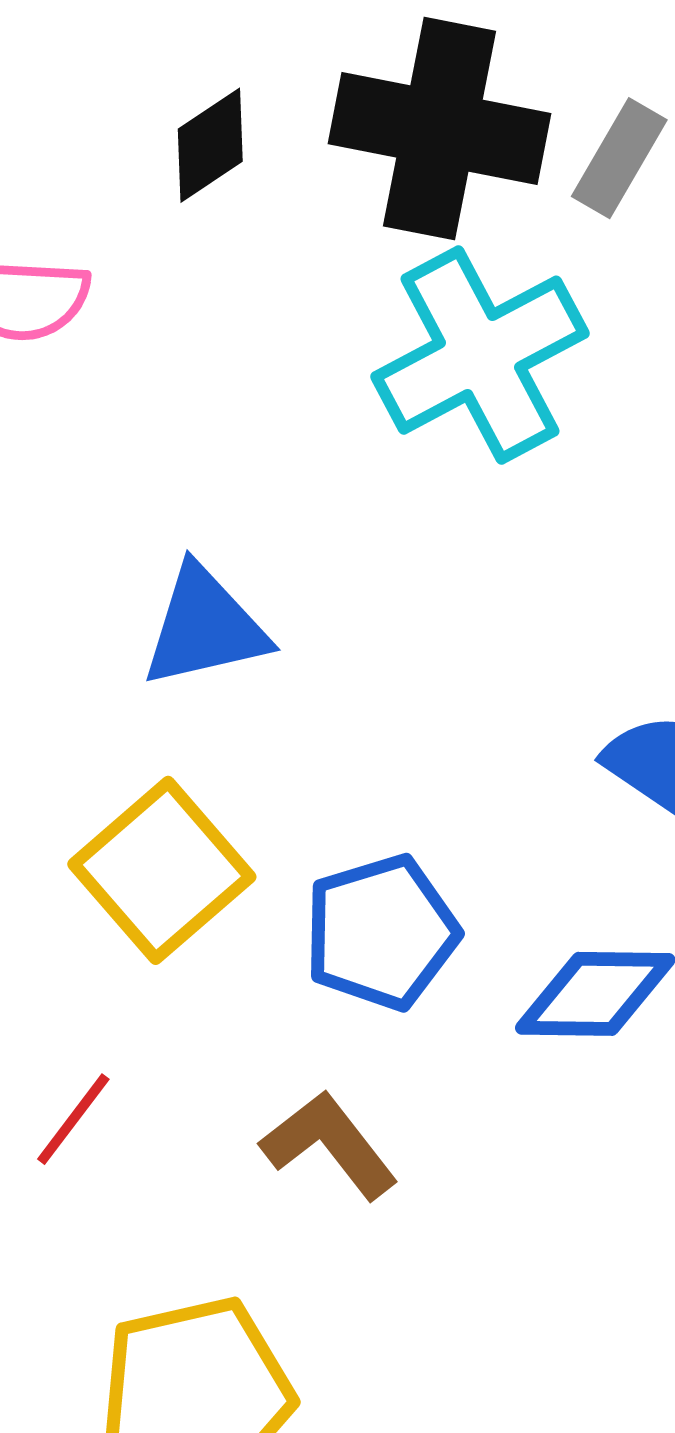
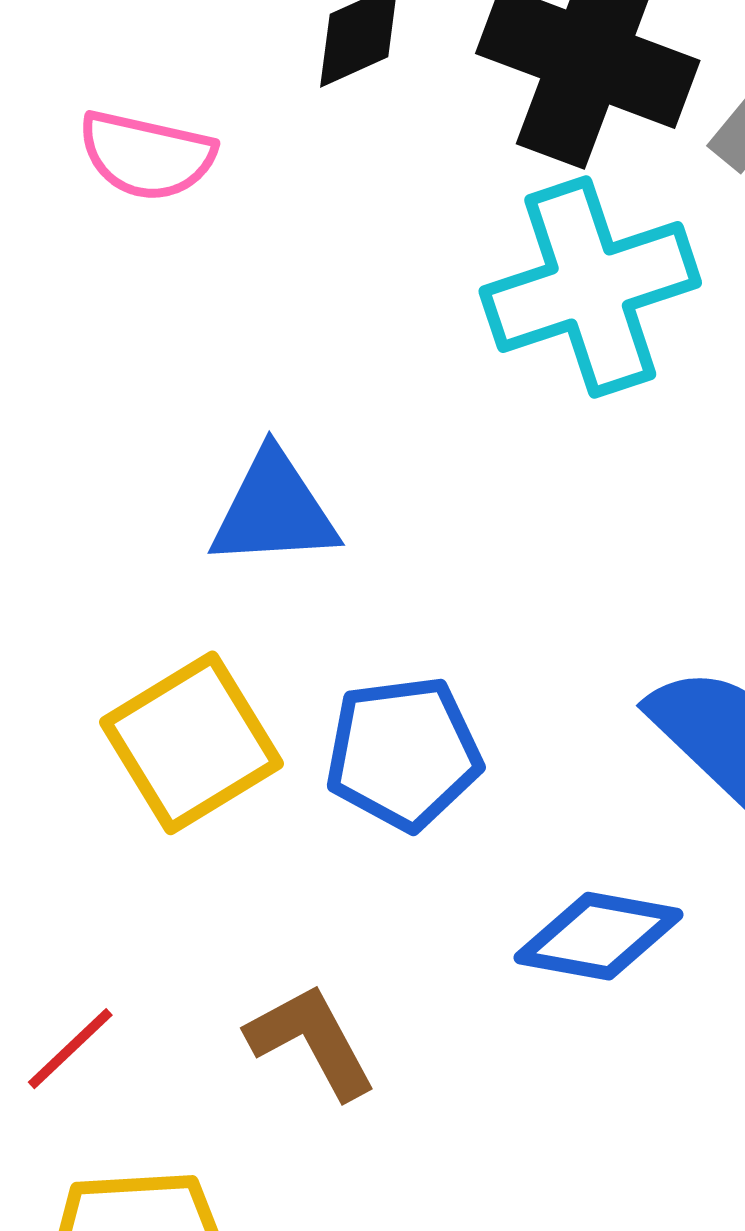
blue pentagon: (381, 932) -> (403, 753), moved
red line: (73, 1119) -> (70, 1049), moved

